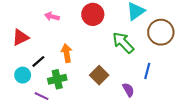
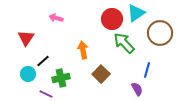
red circle: (93, 14) -> (112, 19), moved
red triangle: (21, 37) -> (26, 38), turned -30
orange arrow: (67, 53) -> (83, 50), moved
purple semicircle: (128, 90) -> (137, 89), moved

